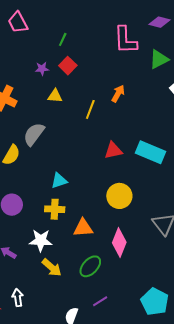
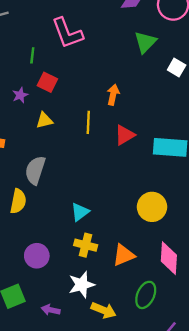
pink L-shape: (125, 40) -> (67, 33), moved
red triangle: (113, 150) -> (125, 135), moved
yellow cross: (55, 209) -> (86, 245), turned 30

